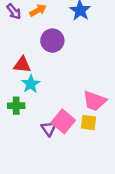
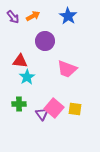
pink trapezoid: (95, 101) -> (67, 69), moved
green cross: (16, 106) -> (19, 104), moved

